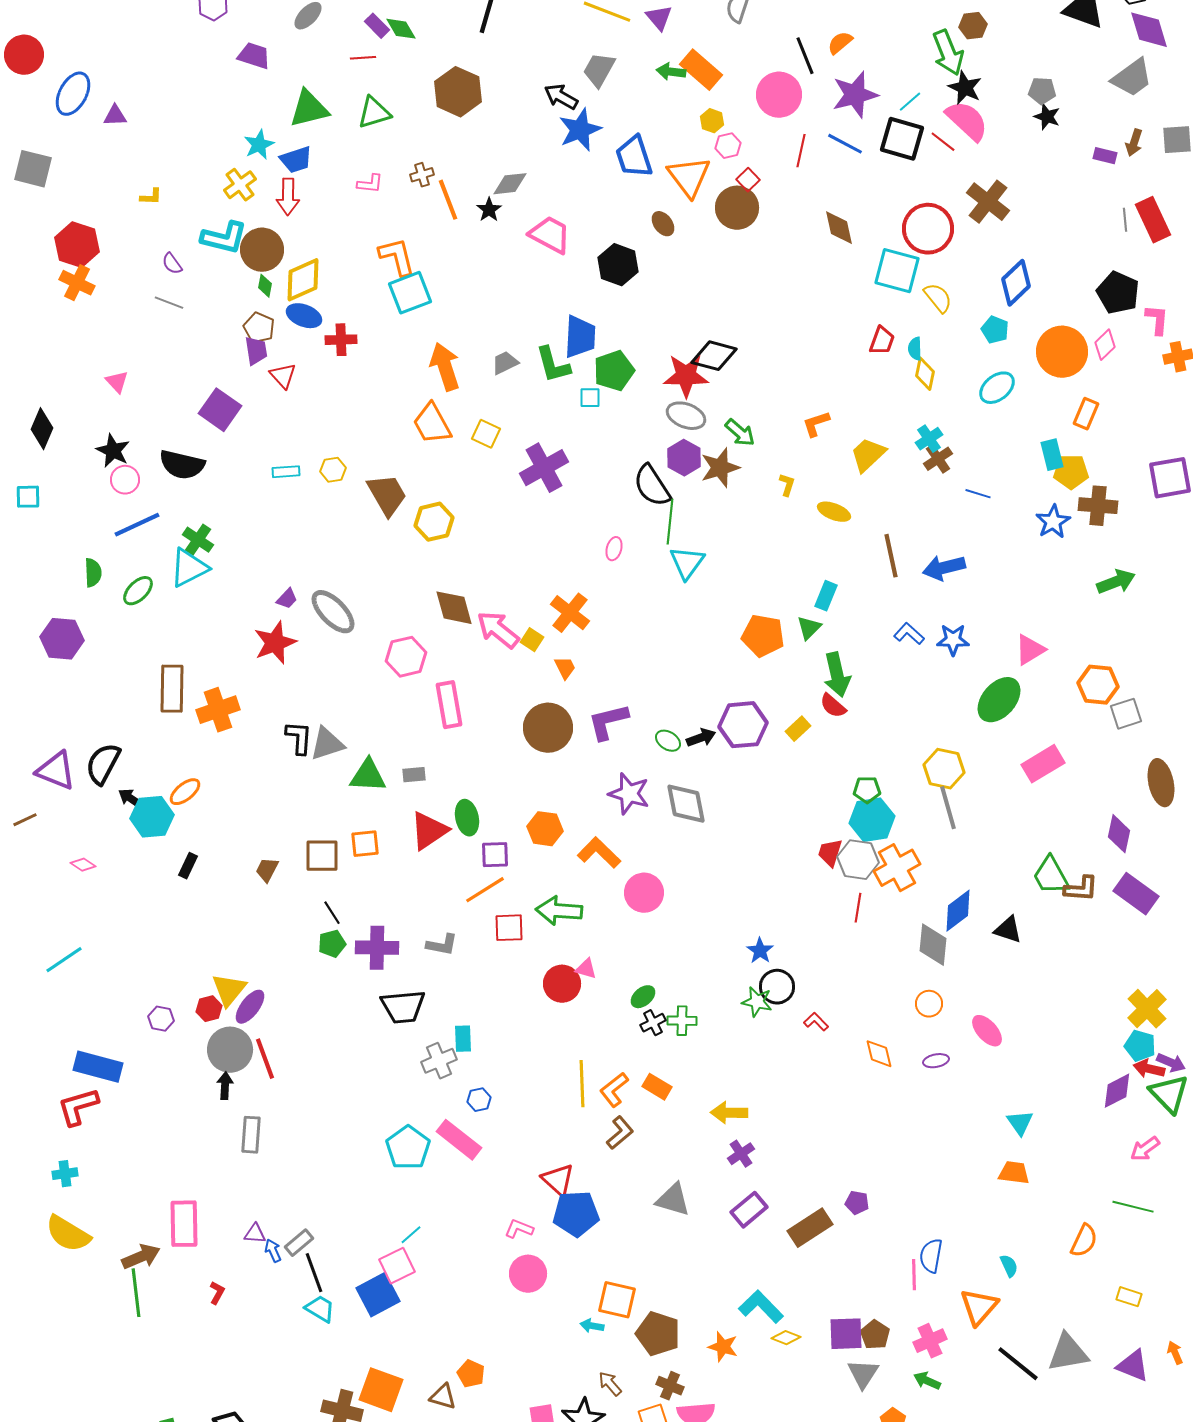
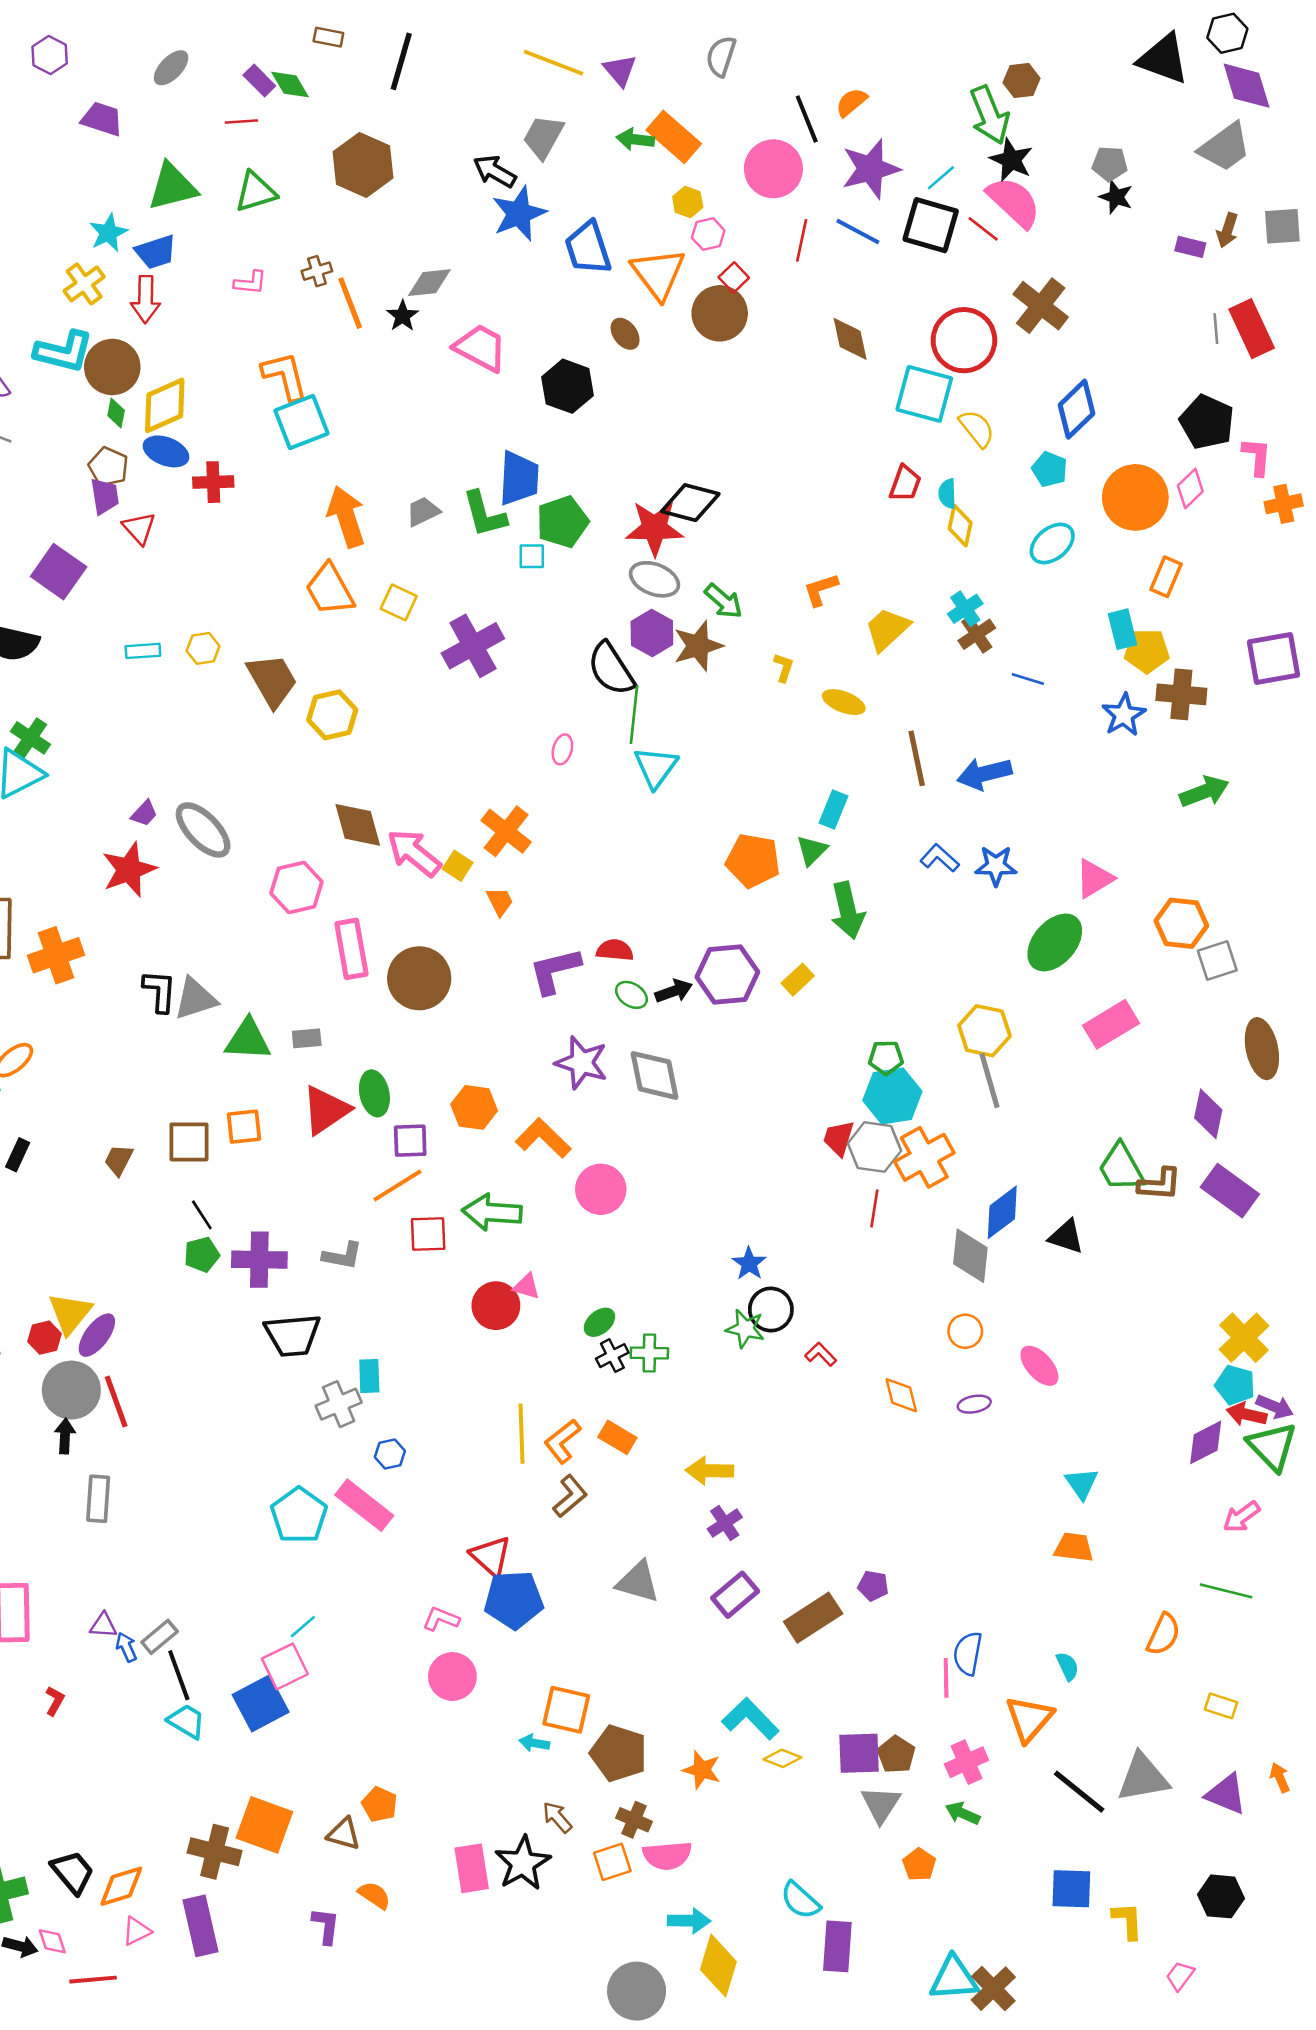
red semicircle: (833, 706) -> (615, 950), moved, turned 144
brown circle: (548, 728) -> (419, 978), moved

